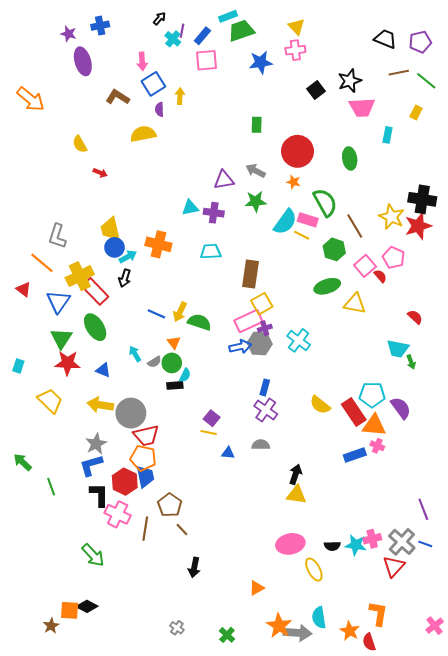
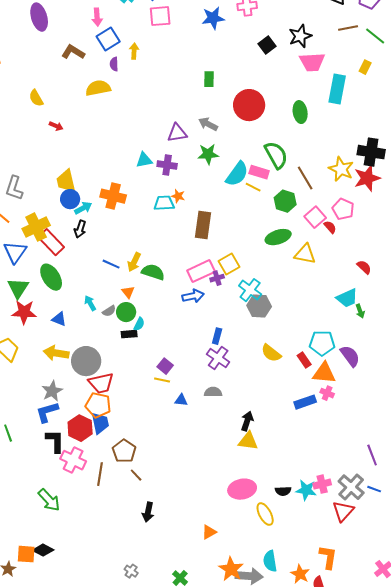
cyan rectangle: (387, 135) -> (337, 89), size x1.8
orange star: (293, 182) -> (178, 196), moved
yellow square: (262, 304) -> (229, 264), moved
gray hexagon: (260, 344) -> (259, 306), moved
cyan trapezoid: (398, 349) -> (347, 298), turned -35
red rectangle: (354, 412) -> (304, 360), size x0.6

